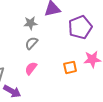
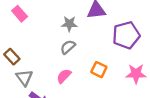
orange square: (70, 67) -> (99, 70), moved, turned 32

